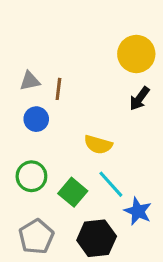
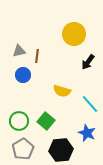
yellow circle: (136, 54) -> (74, 34), moved
green circle: (31, 176) -> (19, 121), moved
cyan line: (111, 184) -> (90, 104), moved

